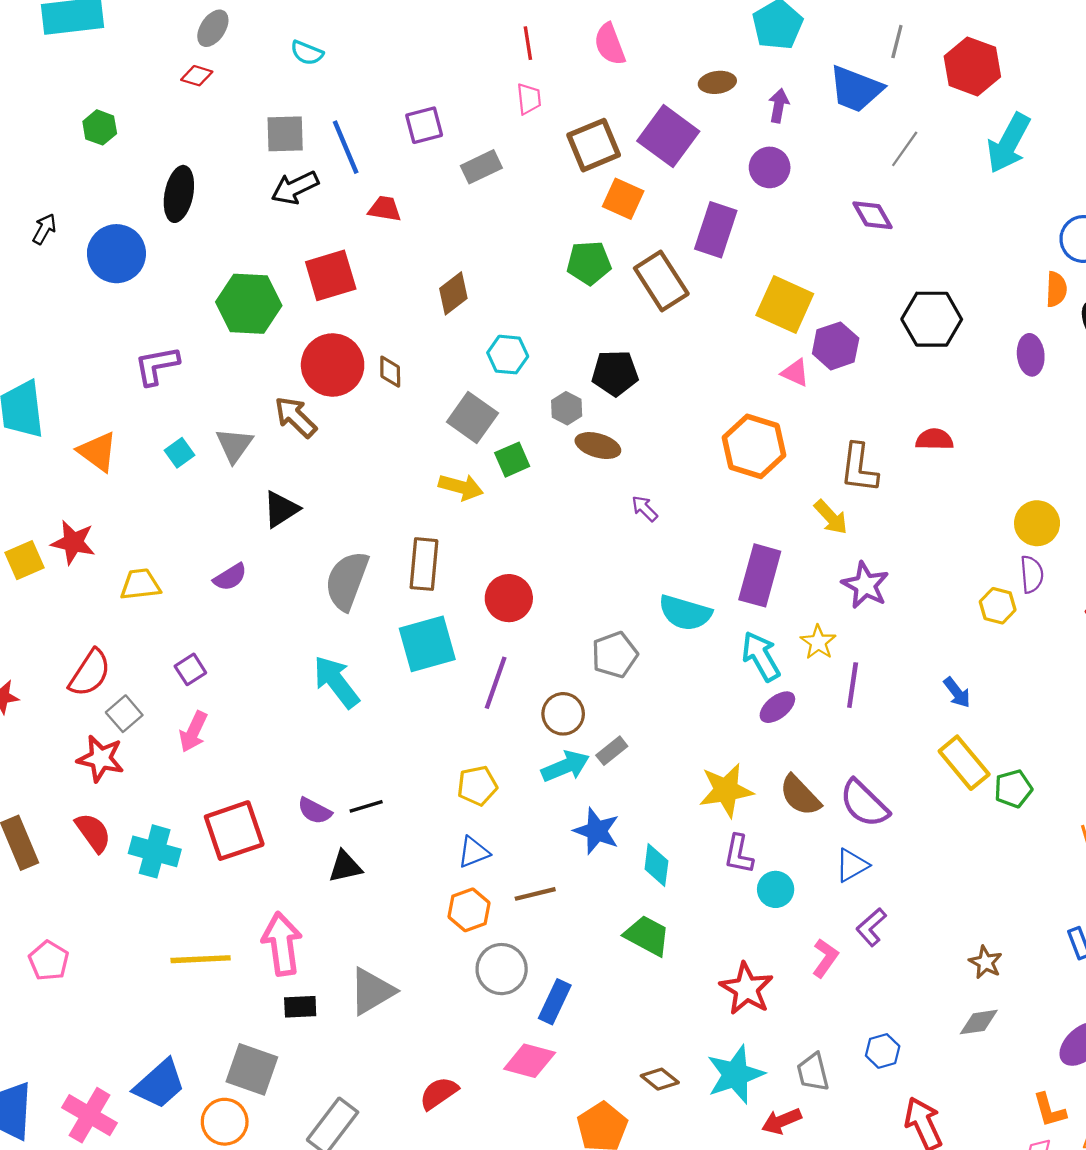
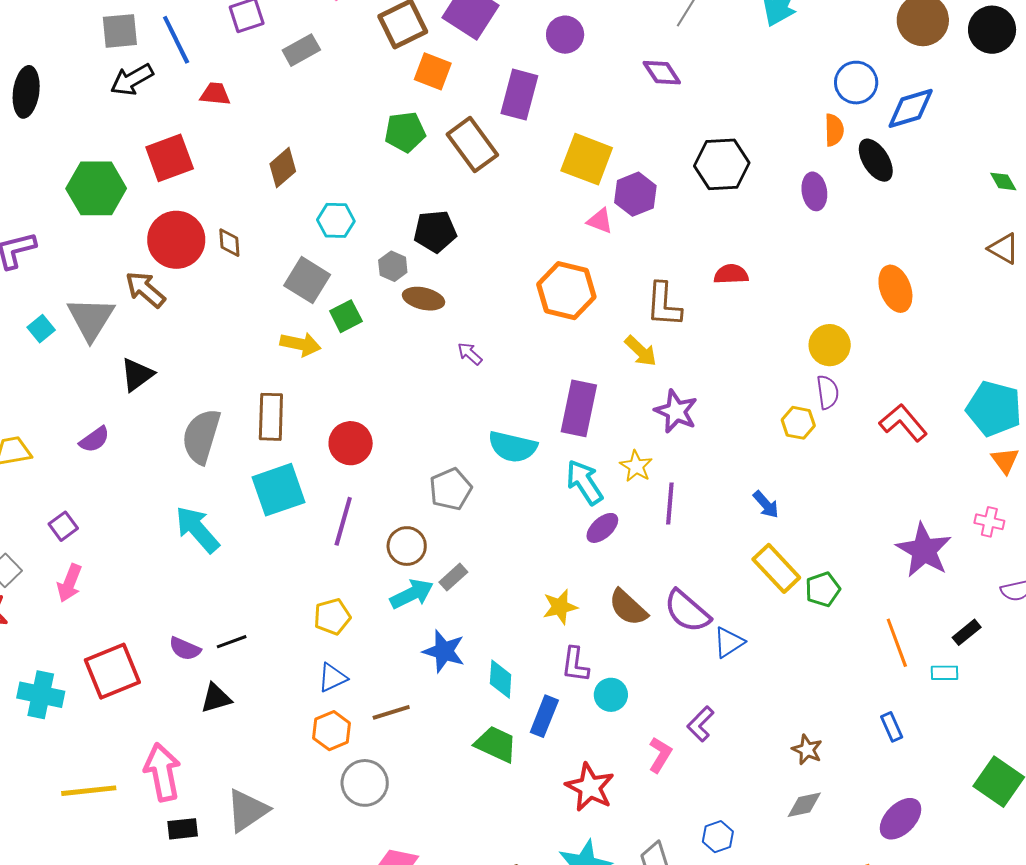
gray triangle: (234, 445) -> (91, 319), size x1.4
yellow star: (726, 790) -> (560, 607), size x0.7
blue triangle: (852, 865) -> (729, 642), moved
blue rectangle: (555, 1002) -> (544, 716), moved

